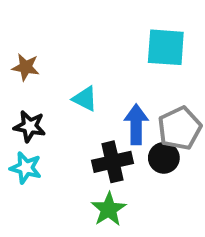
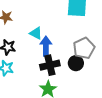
blue arrow: (136, 124) -> (46, 46), moved

